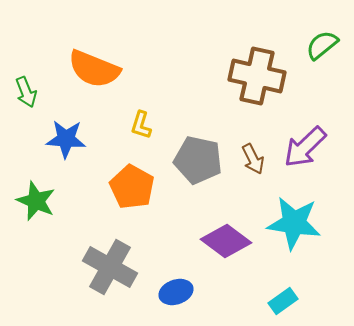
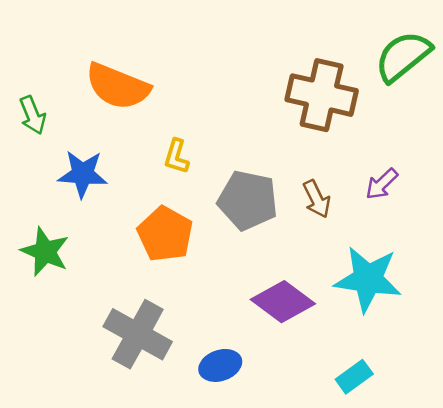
green semicircle: (322, 45) -> (403, 56), size x1.4
purple arrow: (305, 147) -> (382, 184), size x0.6

